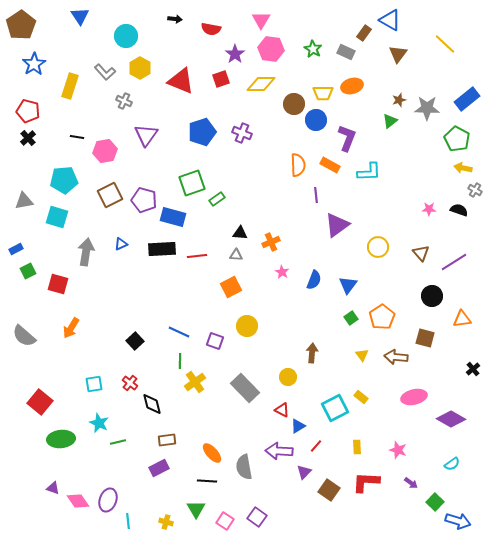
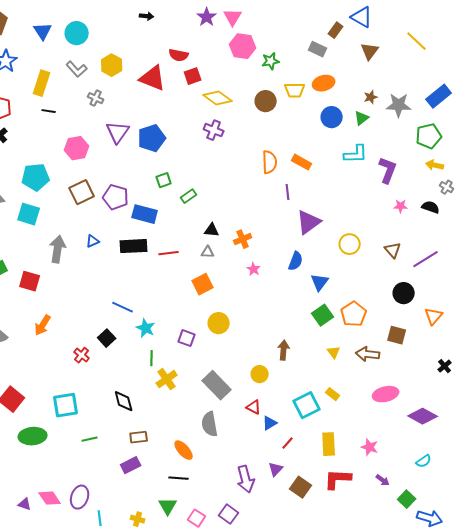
blue triangle: (80, 16) -> (43, 31), moved
red semicircle: (211, 29) -> (179, 55), moved
cyan circle: (126, 36) -> (77, 33), moved
green star: (313, 49) -> (271, 61), moved, turned 30
purple star: (235, 54) -> (207, 17), moved
yellow diamond: (261, 84) -> (218, 98), moved, turned 36
blue circle: (316, 120) -> (332, 117), moved
blue pentagon: (202, 132) -> (152, 138), moved
black line: (77, 137) -> (49, 111), moved
purple L-shape: (347, 138) -> (388, 170), moved
green pentagon: (457, 139) -> (429, 136), turned 30
cyan L-shape: (369, 172) -> (356, 154), moved
green square: (192, 183) -> (164, 180), size x0.6
blue semicircle: (314, 280) -> (296, 261), moved
green square: (351, 318) -> (323, 315), size x1.5
orange triangle: (462, 319) -> (434, 316), turned -42
blue line: (179, 332) -> (123, 307), moved
red cross: (130, 383) -> (82, 355), moved
cyan square: (94, 384) -> (66, 405), moved, size x1.5
cyan star: (99, 423) -> (146, 328), moved
yellow rectangle: (357, 447) -> (329, 444), size x1.6
purple arrow: (279, 451) -> (246, 479), moved, turned -108
gray semicircle: (244, 467) -> (210, 424), moved
purple triangle: (53, 488) -> (25, 504), moved

